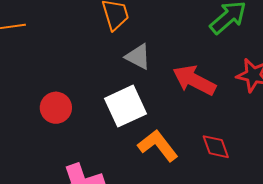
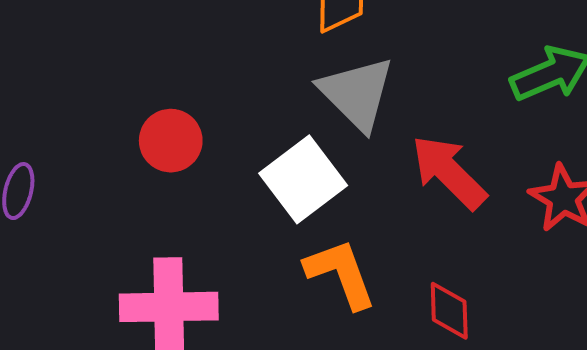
gray triangle: (138, 57) -> (357, 93), size x1.5
white square: (125, 106) -> (303, 179), turned -30

